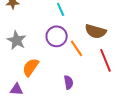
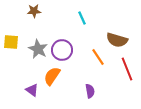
purple circle: (57, 36) -> (62, 50), moved
purple triangle: (17, 89) -> (32, 90), moved, turned 32

